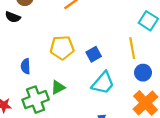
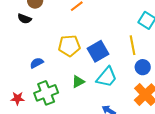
blue square: (94, 54) -> (98, 51), size x1.5
blue semicircle: (26, 66) -> (37, 63), turned 64
green triangle: (58, 87) -> (78, 82), moved

